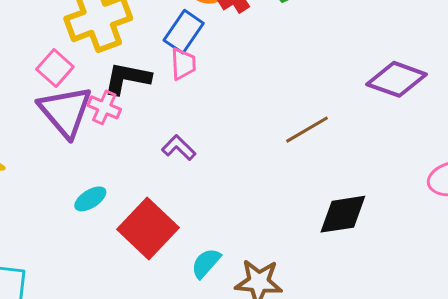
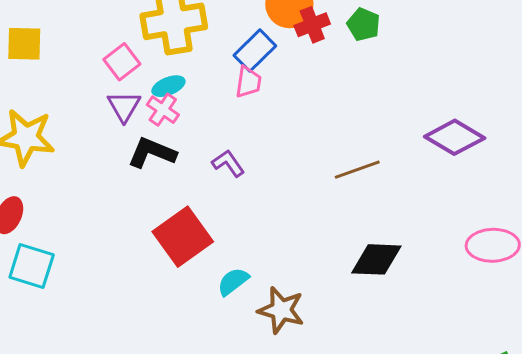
black L-shape: (127, 78) -> (152, 153), moved
purple triangle: (65, 111) -> (124, 106), size x0.6
cyan ellipse: (90, 199) -> (168, 86), moved

